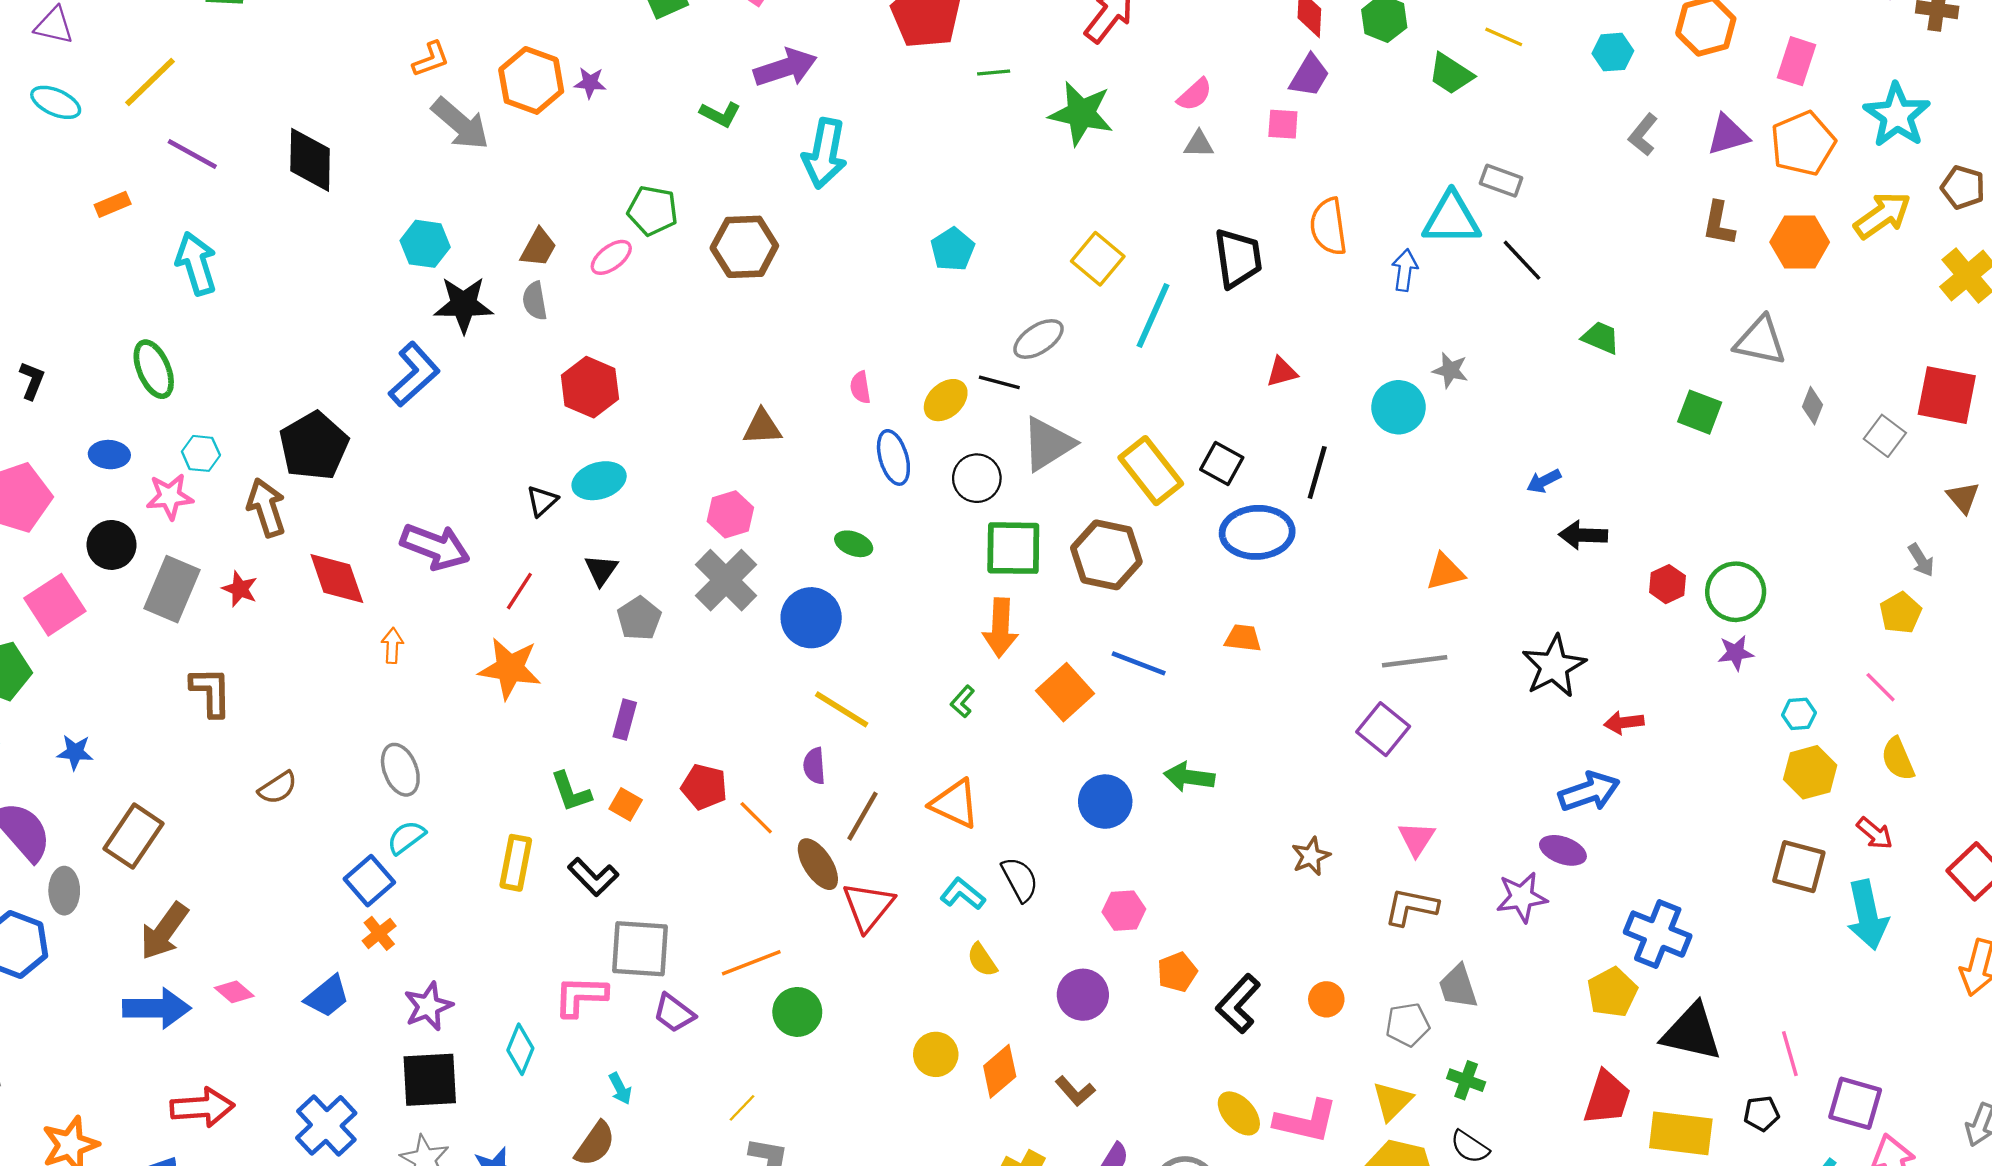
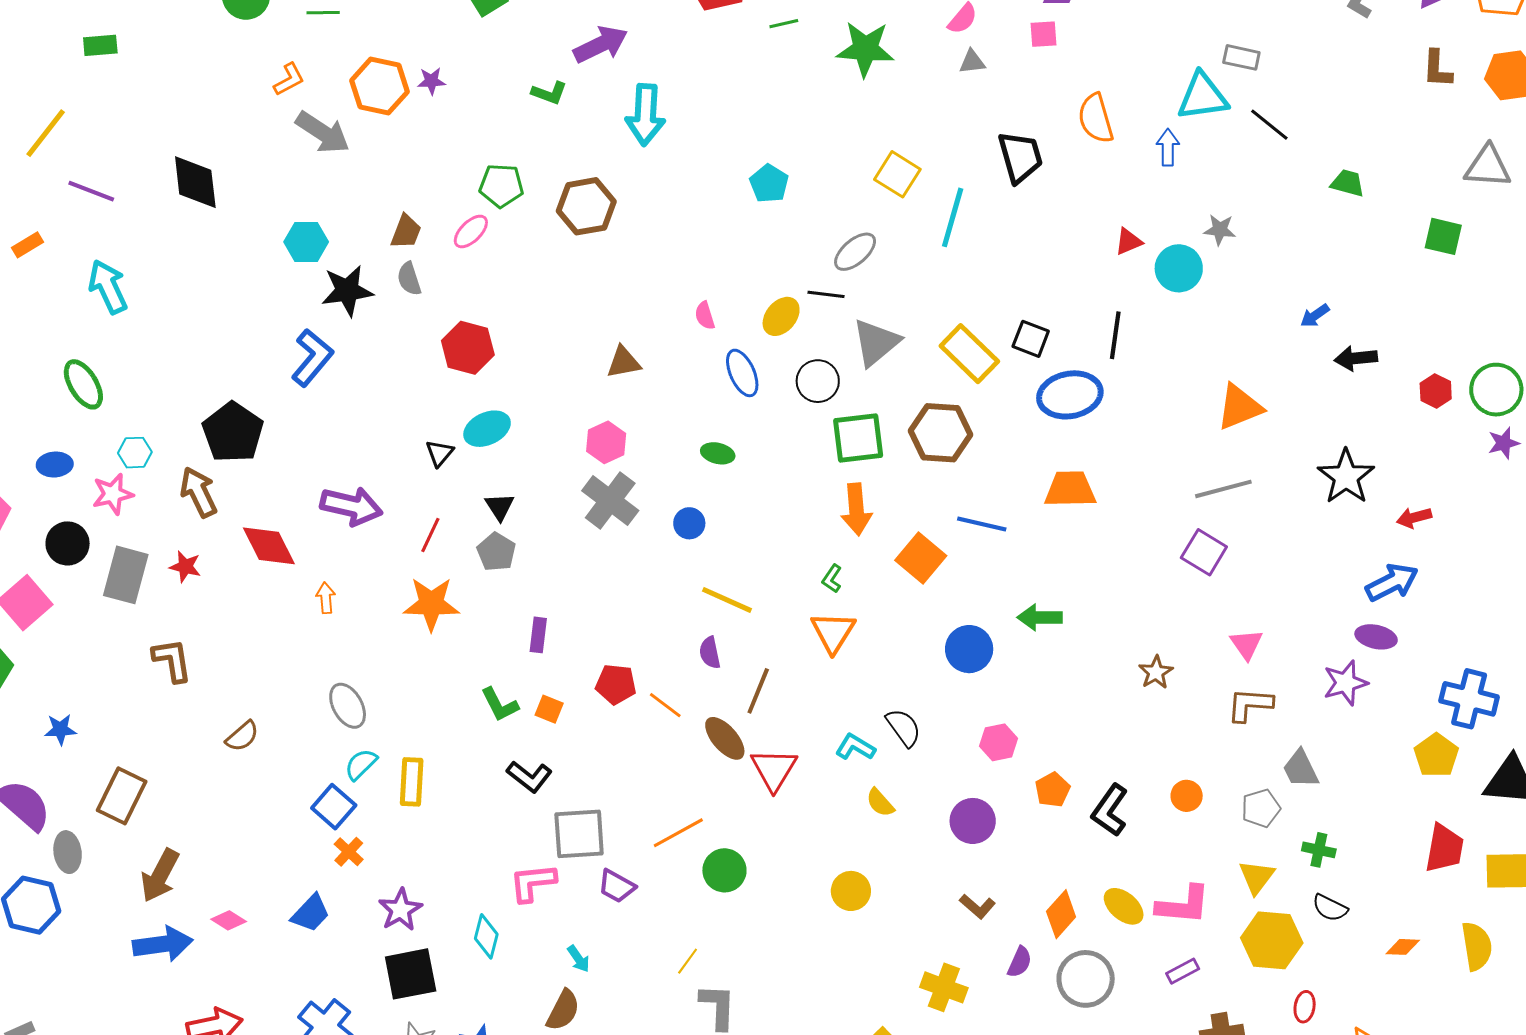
red triangle: (1282, 372) -> (1128, 242), moved
orange triangle: (1445, 572) -> (1239, 407), size x1.4
gray pentagon: (639, 618) -> (496, 552), moved
blue circle: (811, 618) -> (689, 523), size x0.6
orange trapezoid: (1243, 638) -> (1070, 489), size x1.6
orange triangle: (955, 804) -> (833, 632), moved, turned 45
yellow rectangle: (516, 863) -> (412, 782), moved
orange diamond: (1000, 1071) -> (1061, 914), moved

